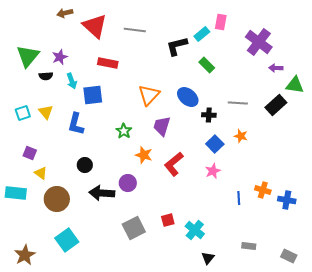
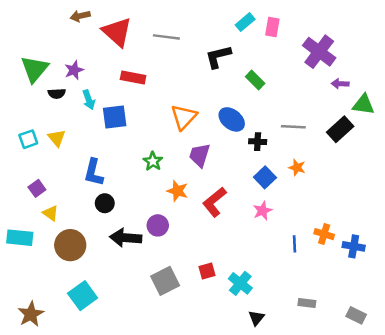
cyan rectangle: (202, 34) -> (245, 22), moved
blue L-shape: (76, 124) -> (94, 172), moved
purple square: (30, 153) -> (37, 188), turned 32

